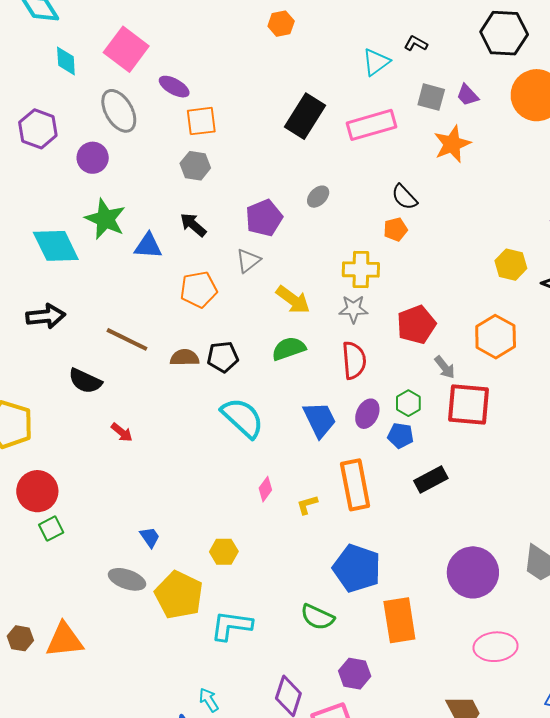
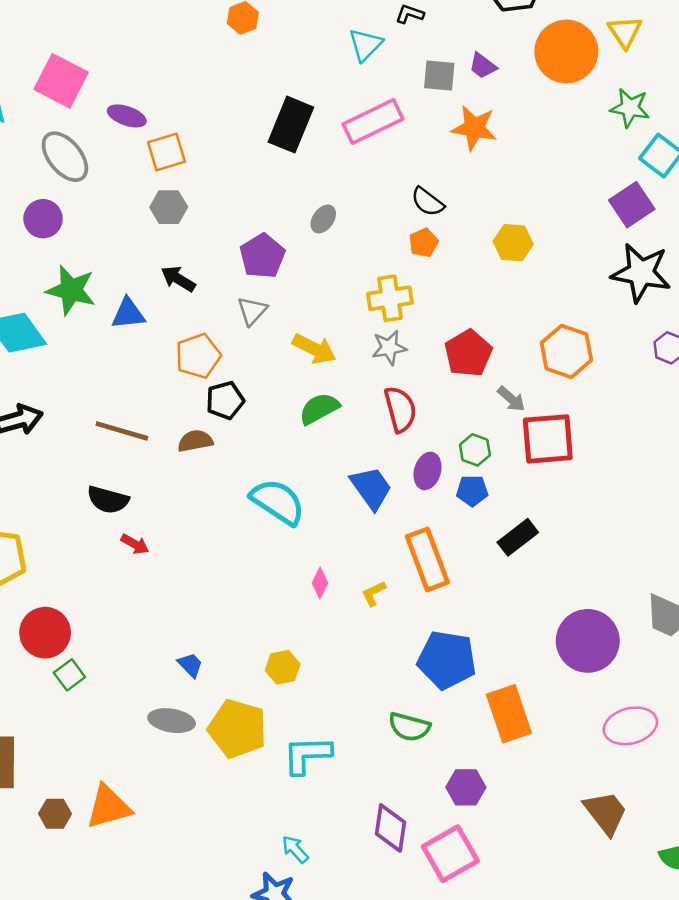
orange star: (452, 144) -> (474, 128), turned -30
yellow hexagon: (511, 265) -> (513, 243), moved
black pentagon: (223, 357) -> (225, 400), moved
black semicircle: (85, 381) -> (108, 500), moved

